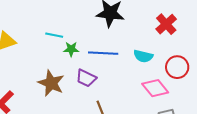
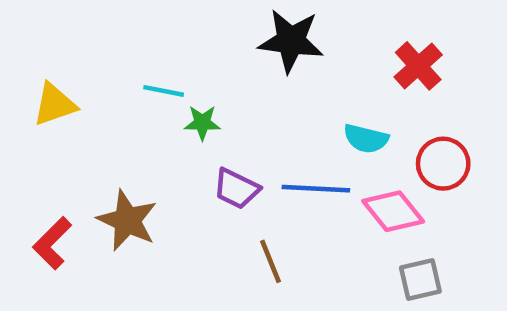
blue line: (103, 53) -> (316, 189), moved
brown star: (51, 83) -> (127, 220), moved

